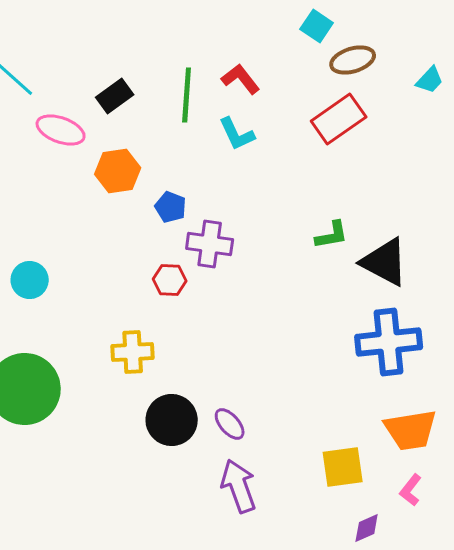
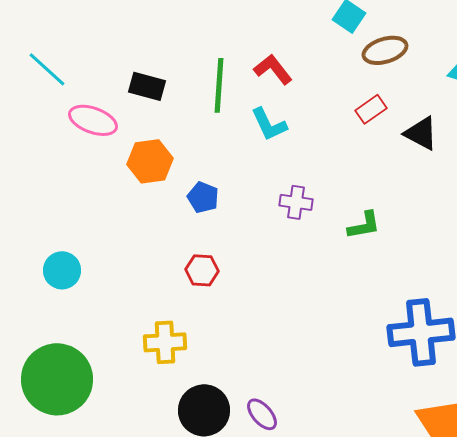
black rectangle: (115, 96) -> (147, 86), turned 51
red rectangle: (339, 119) -> (371, 109), size x0.6
purple cross: (210, 244) -> (296, 202), moved, size x0.7
black triangle: (385, 262) -> (421, 133), moved, size x0.7

